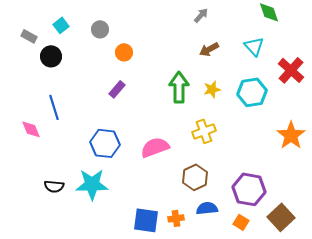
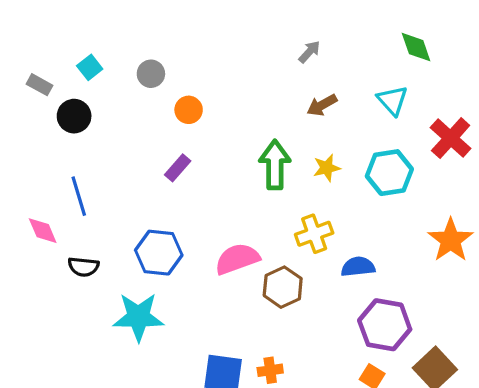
brown hexagon: (195, 177) -> (283, 287), moved
black semicircle: (54, 186) -> (83, 267), moved
blue semicircle: (207, 208) -> (358, 267), moved

